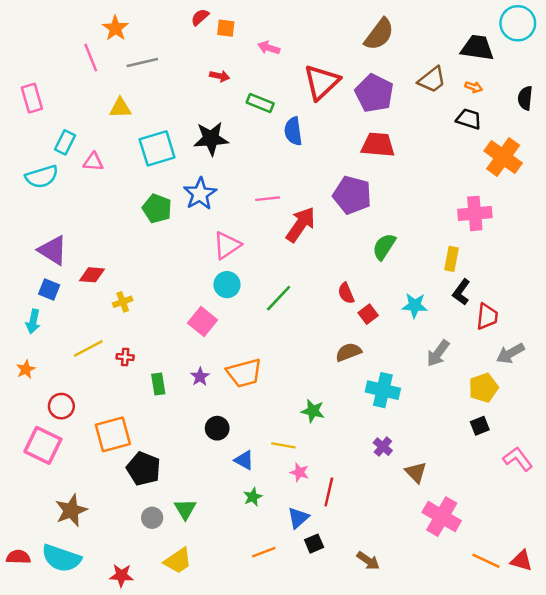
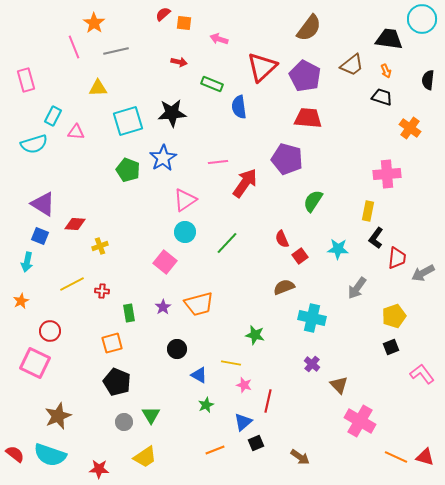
orange arrow: (474, 87) -> (386, 71), turned 48
orange cross: (503, 157) -> (410, 128), size x0.7
gray arrow: (510, 353) -> (423, 273), moved
orange square: (113, 434) -> (112, 343), moved, size x0.7
red semicircle: (18, 557) -> (15, 454), turned 36

